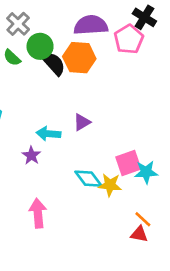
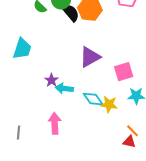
purple triangle: (82, 122) -> (90, 57), size x1.6
cyan arrow: (48, 134) -> (64, 88), moved
pink square: (128, 163) -> (124, 72), moved

